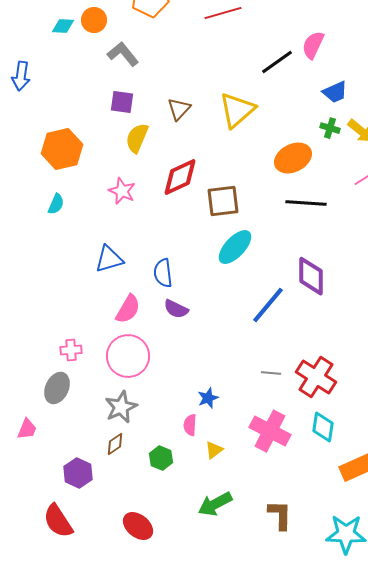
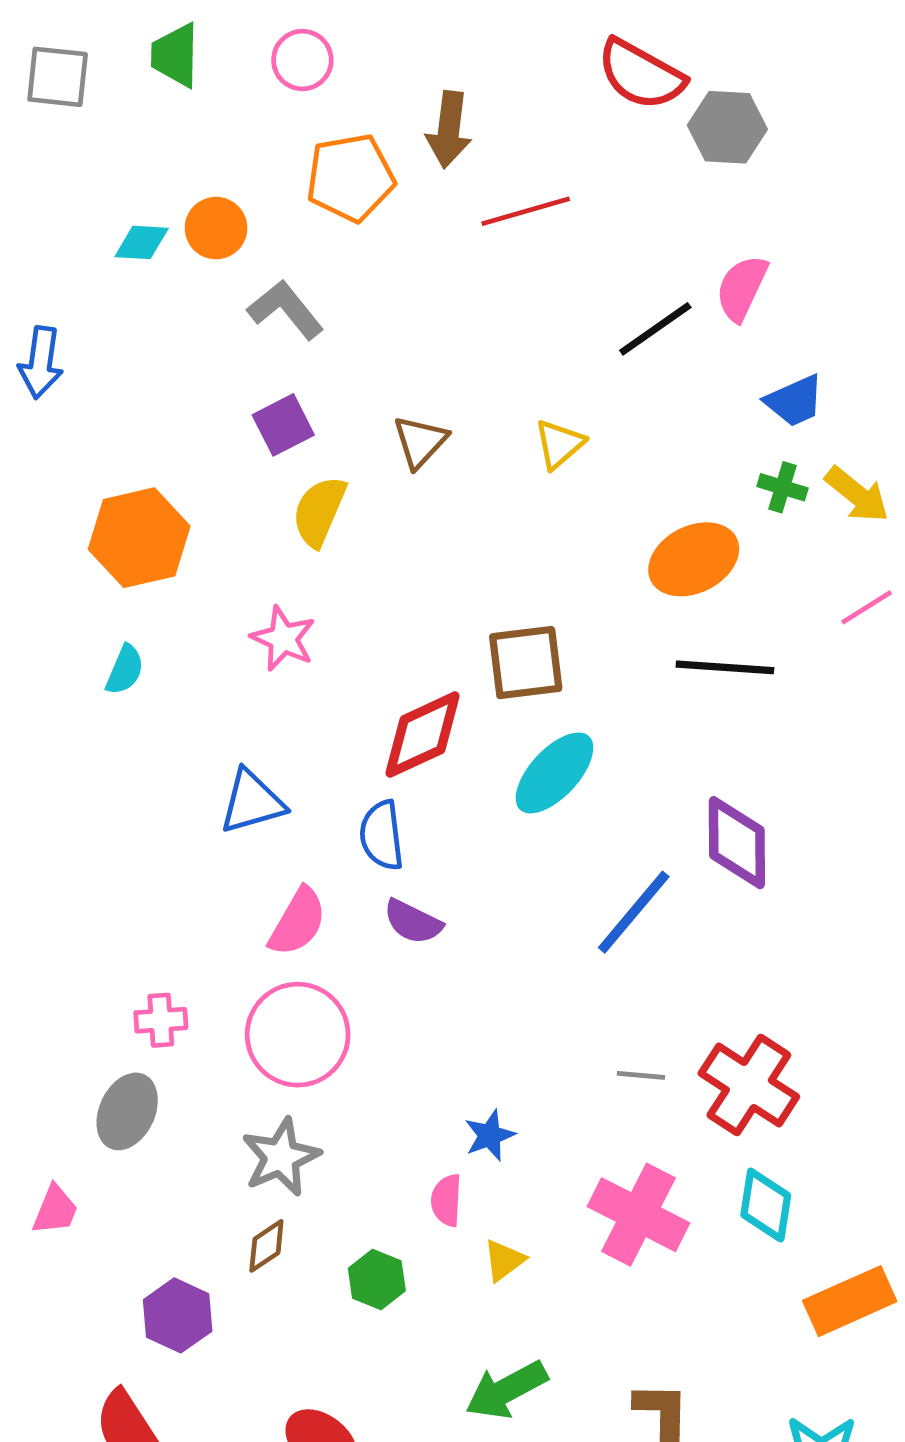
purple square: (122, 102) -> (283, 425), turned -35
yellow triangle: (237, 110) -> (559, 444), size x0.6
red diamond: (180, 177) -> (422, 735), moved

